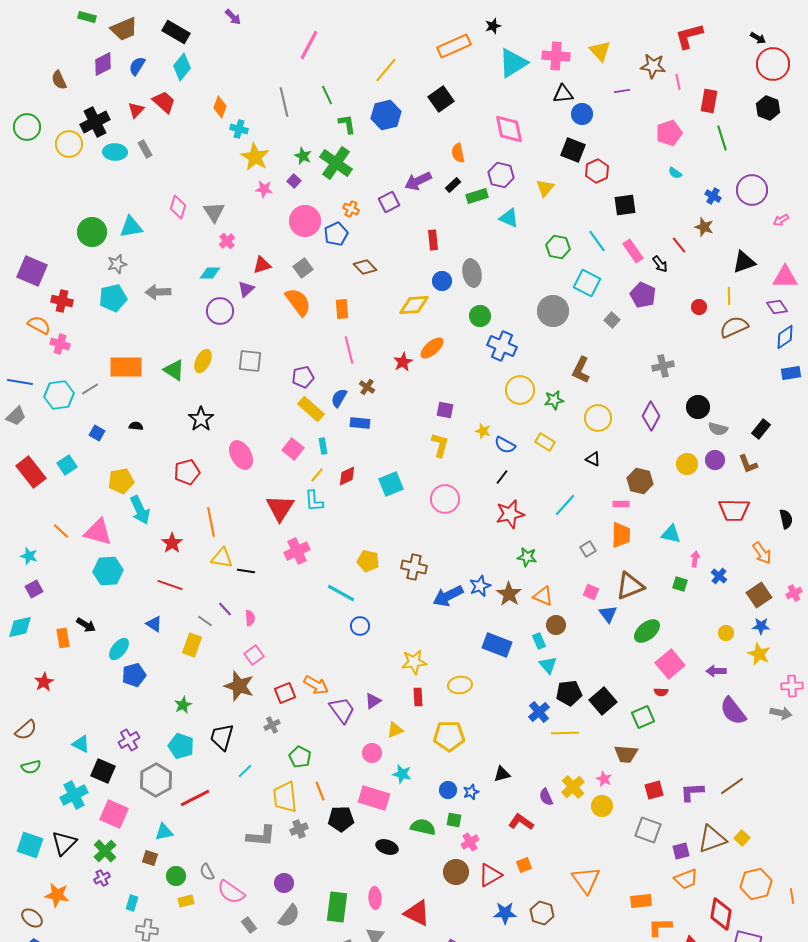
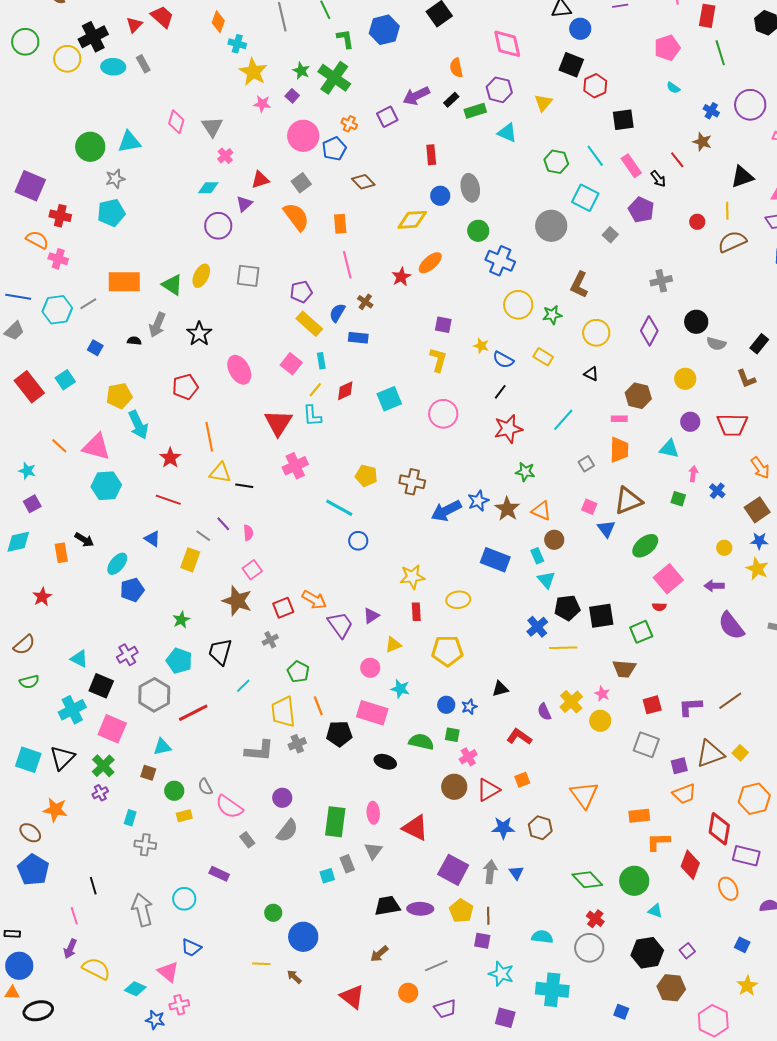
gray arrow: (158, 292) -> (157, 325), moved, turned -65
purple circle: (715, 460) -> (690, 422), moved
black square: (603, 701) -> (601, 616), turned 32

